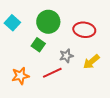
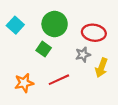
gray star: (66, 56) -> (83, 55), moved
yellow arrow: (91, 62) -> (101, 68), turned -30

